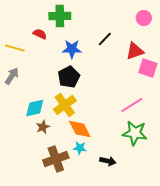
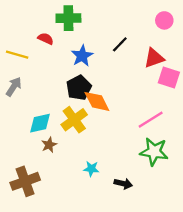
blue star: (72, 49) -> (82, 56), turned -30
orange diamond: (80, 129) -> (97, 101), moved
brown cross: (56, 159) -> (25, 181), moved

